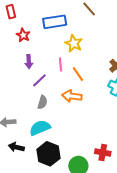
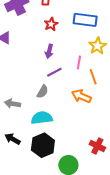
gray semicircle: (42, 102) -> (43, 92), moved
black arrow: (16, 147) -> (13, 139), moved
red cross: (103, 152) -> (97, 146), moved

